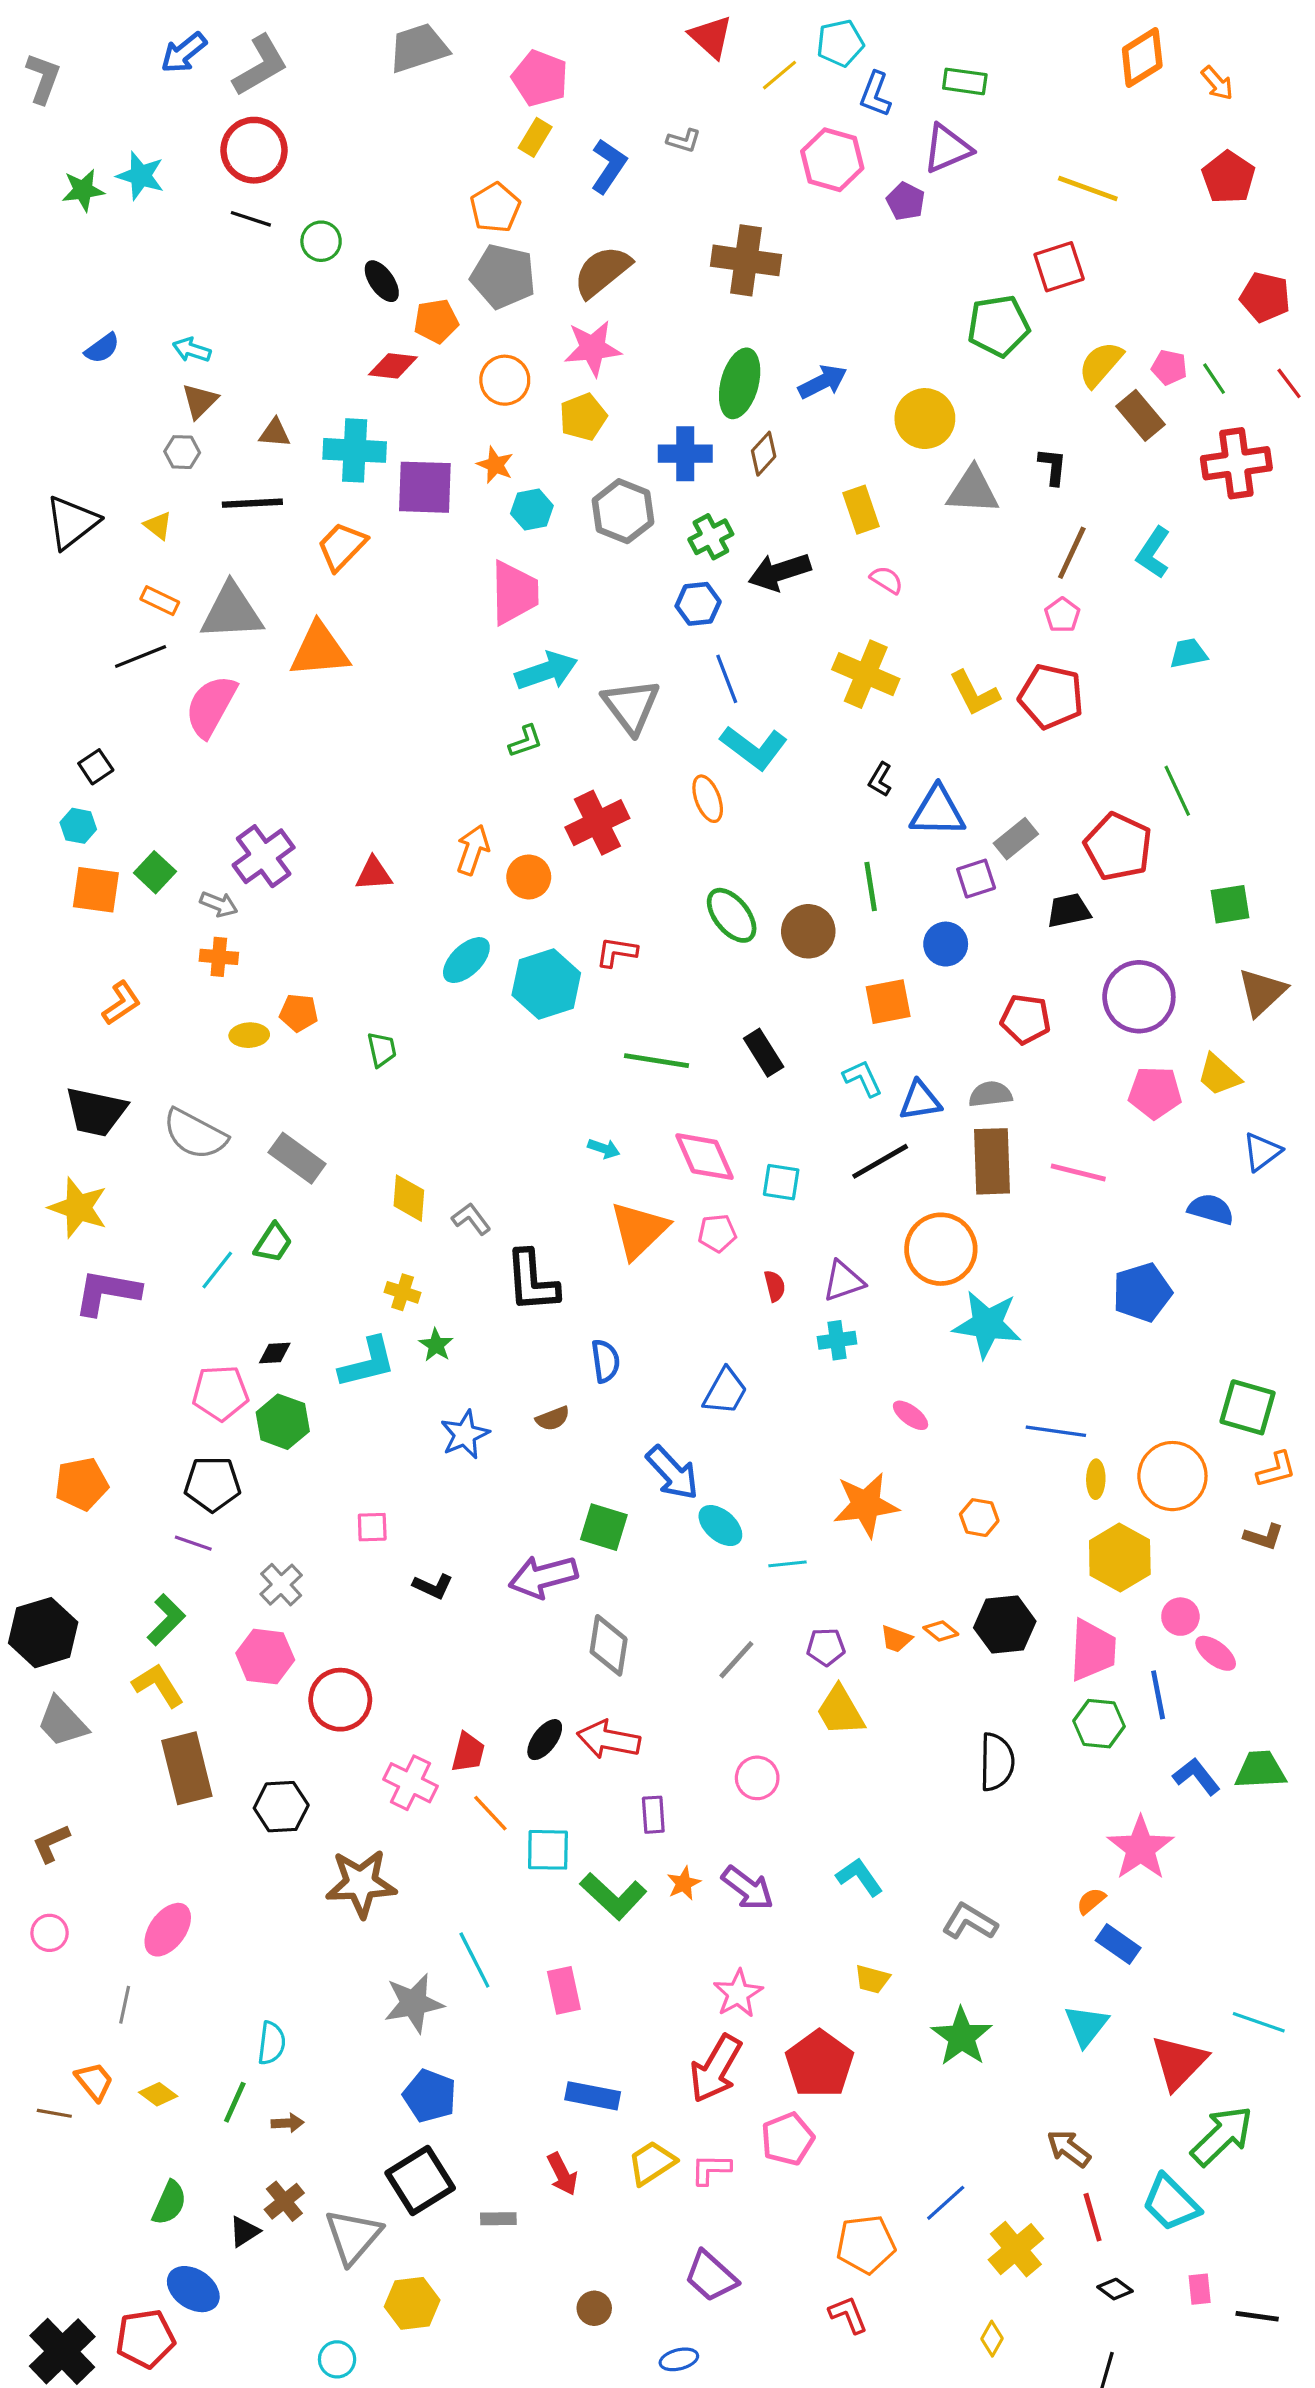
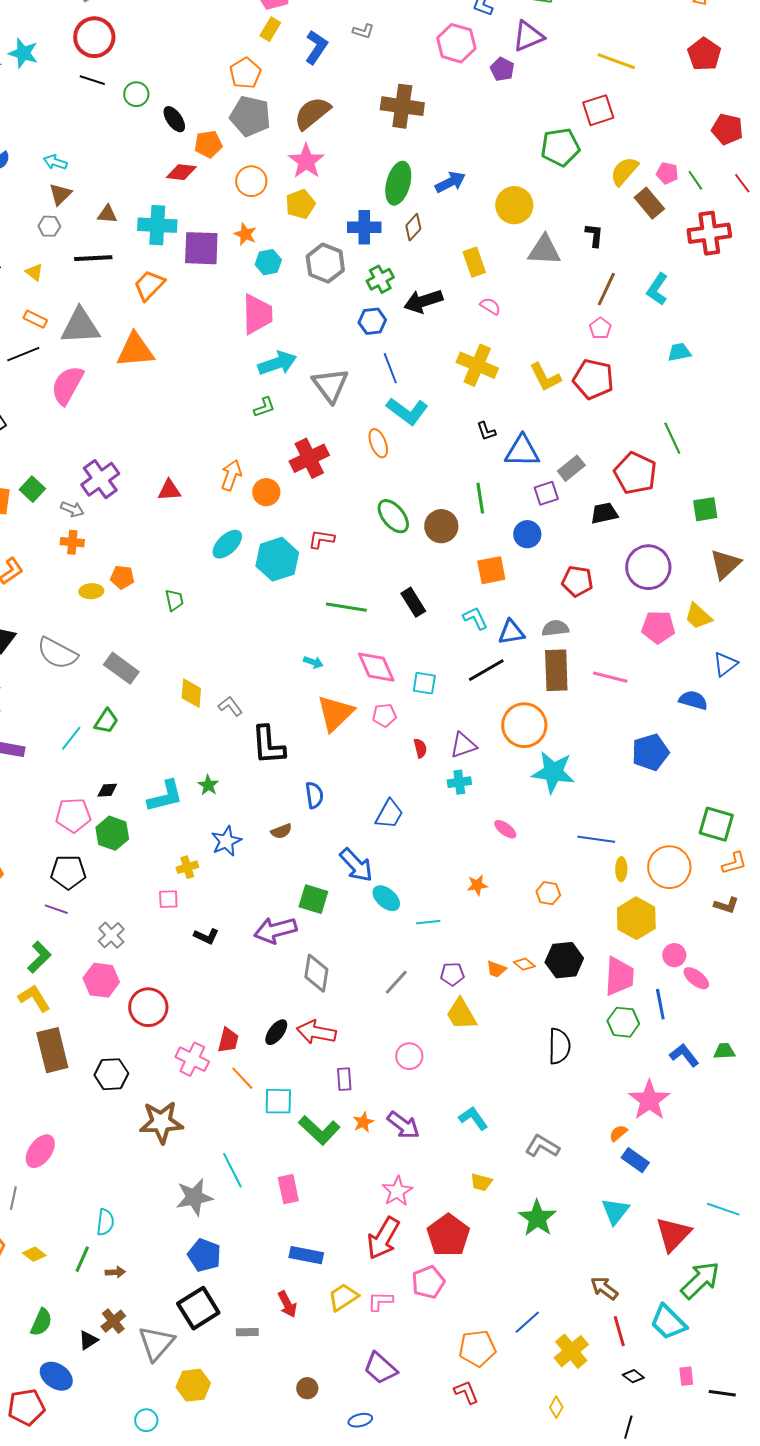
pink star: (593, 348) -> (306, 161), turned -30
black L-shape: (880, 780) -> (486, 431), turned -50
yellow cross: (403, 1292) -> (187, 867), moved, turned -35
orange star: (866, 1505) -> (477, 885), size x0.5
green trapezoid: (1260, 1770) -> (724, 1051), size x0.7

